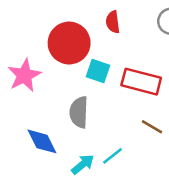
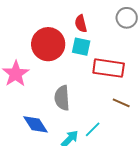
cyan square: (98, 71) -> (81, 47), moved

